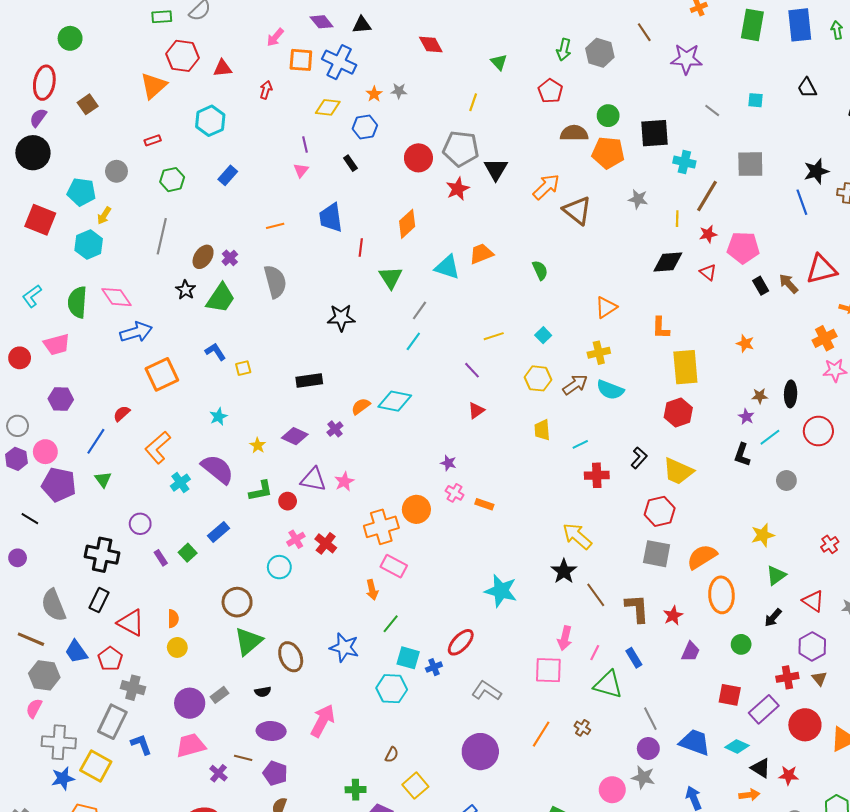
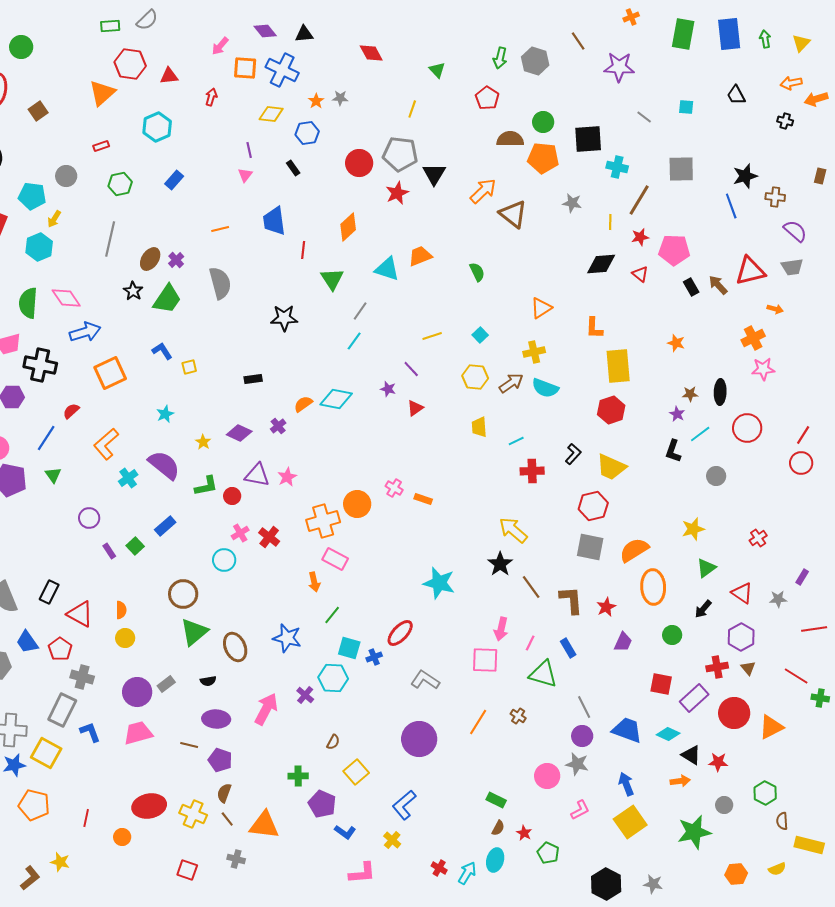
black rectangle: (309, 381) -> (253, 379), size x0.7
purple star: (448, 463) -> (388, 389), moved
black cross: (102, 555) -> (40, 365), moved
purple cross: (219, 773) -> (305, 695), moved

